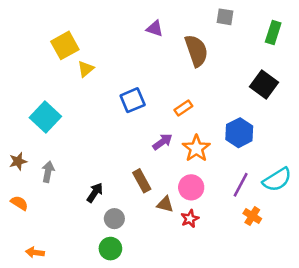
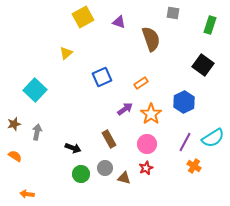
yellow square: (65, 45) -> (83, 17), moved
black arrow: (95, 193) -> (73, 148), turned 77
brown triangle: (165, 204) -> (124, 178), moved
gray circle: (114, 219) -> (105, 168), moved
green circle: (110, 249) -> (81, 174), moved

